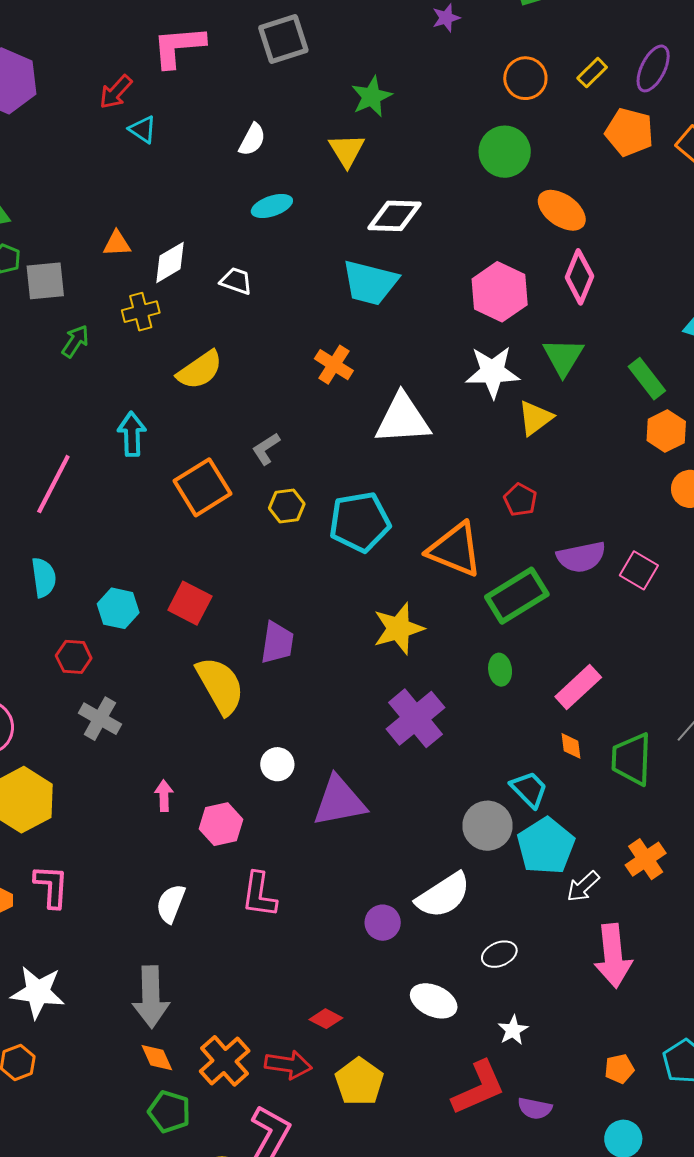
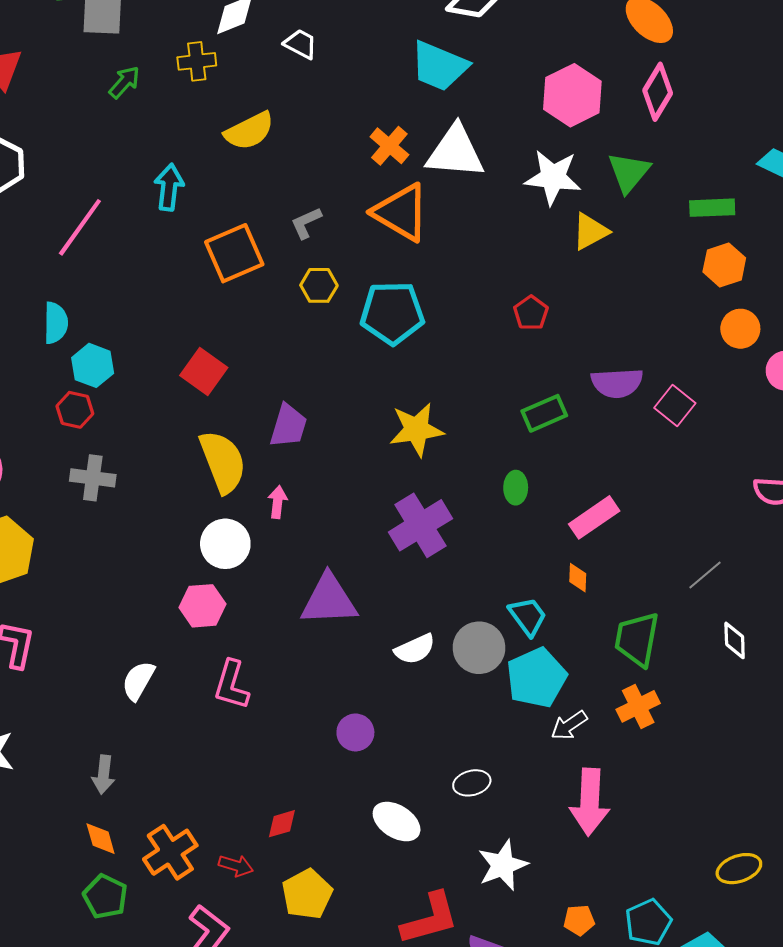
green rectangle: (647, 379) -> (712, 208), turned -63
white triangle: (403, 419) -> (455, 152), moved
red pentagon: (520, 500) -> (531, 313), moved
orange triangle: (455, 550) -> (401, 212), moved
green rectangle: (517, 596) -> (544, 413), size x0.7
cyan hexagon: (118, 608) -> (93, 365), moved
gray cross: (100, 719) -> (93, 478), turned -30
green trapezoid: (632, 759) -> (637, 639), moved
white circle: (277, 764) -> (225, 544), moved, size x1.4
pink arrow: (164, 796) -> (278, 502), moved
white semicircle: (443, 895) -> (415, 649), moved, size x0.7
gray arrow: (151, 997) -> (103, 775), size x0.6
red diamond: (326, 1019) -> (282, 824), turned -52
white star: (513, 1030) -> (503, 865), moved, size x1.6
red arrow: (288, 1065) -> (236, 866), size x0.7

